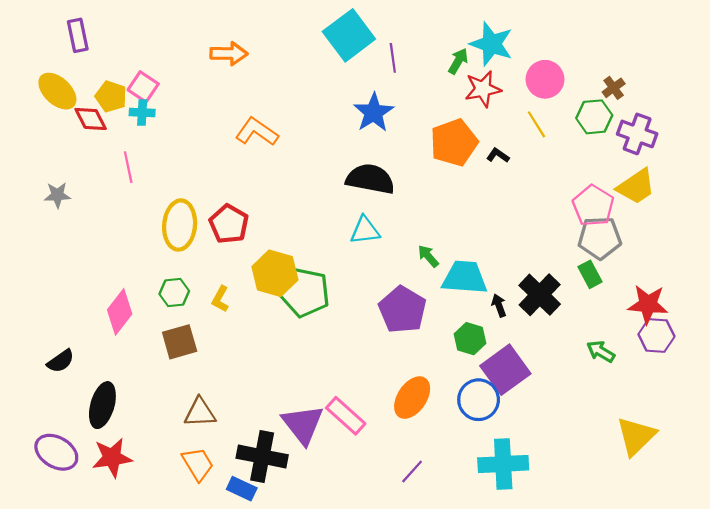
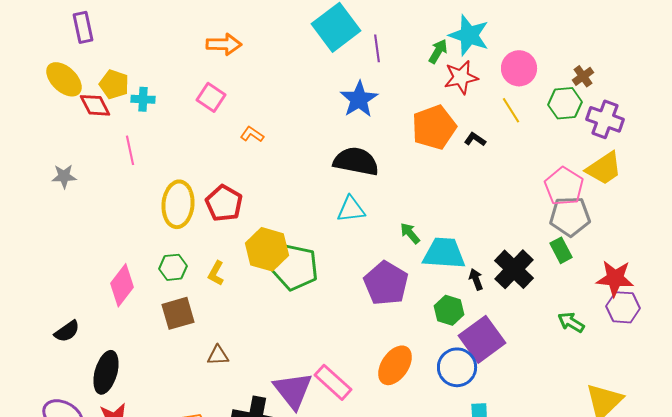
pink square: (143, 87) -> (211, 97), moved
orange L-shape: (257, 132) -> (252, 134), moved, size x0.6
brown triangle: (200, 413) -> (218, 355), moved, size x0.7

